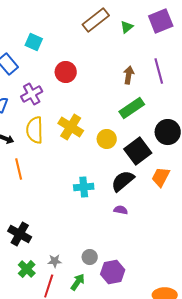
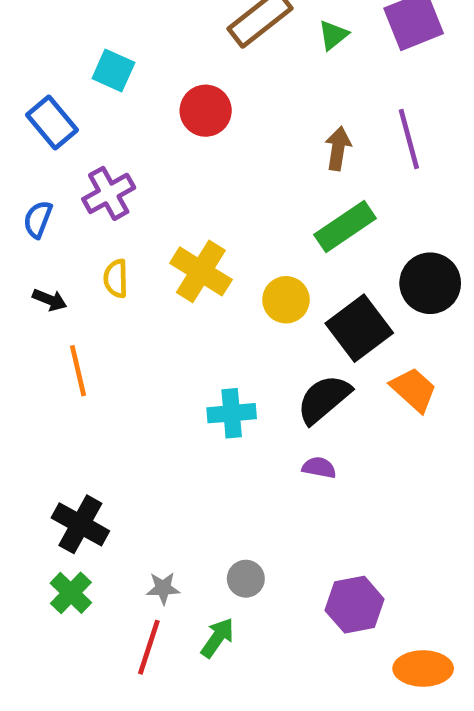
red circle: (66, 72) -> (206, 111), moved
yellow semicircle: (35, 130) -> (116, 278), size x0.6
orange trapezoid: (161, 177) -> (414, 390), turned 105
green cross: (27, 269) -> (71, 593), moved
purple hexagon: (113, 272) -> (355, 605), moved

